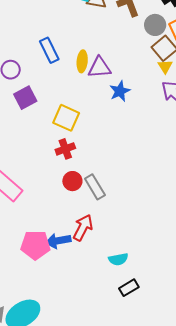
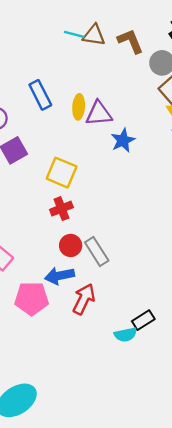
blue arrow: (58, 241) -> (59, 276), moved
pink pentagon: (35, 245) -> (32, 299), moved
black rectangle: (129, 288) -> (143, 320), moved

